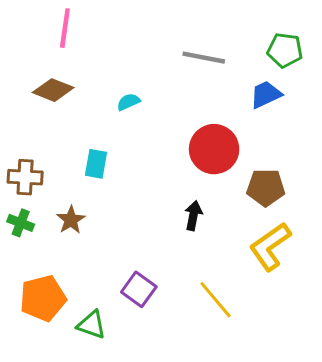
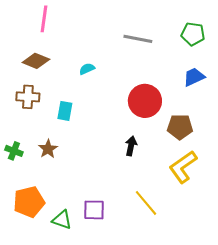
blue trapezoid: (266, 94) -> (194, 77), moved
brown cross: (25, 177) -> (28, 97), moved
purple square: (139, 289) -> (94, 210), moved, turned -35

